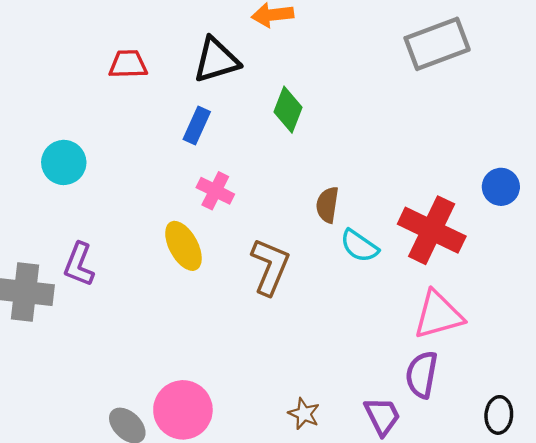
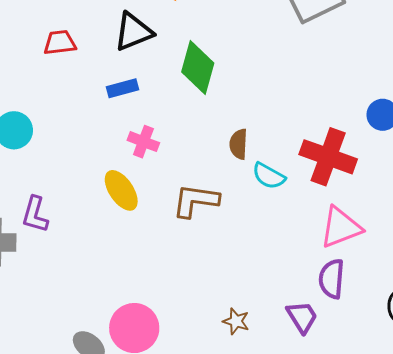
green diamond: (288, 110) -> (198, 68), size x1.4
blue rectangle: (197, 125) -> (122, 88), turned 56
brown L-shape: (270, 267) -> (196, 201), turned -99

